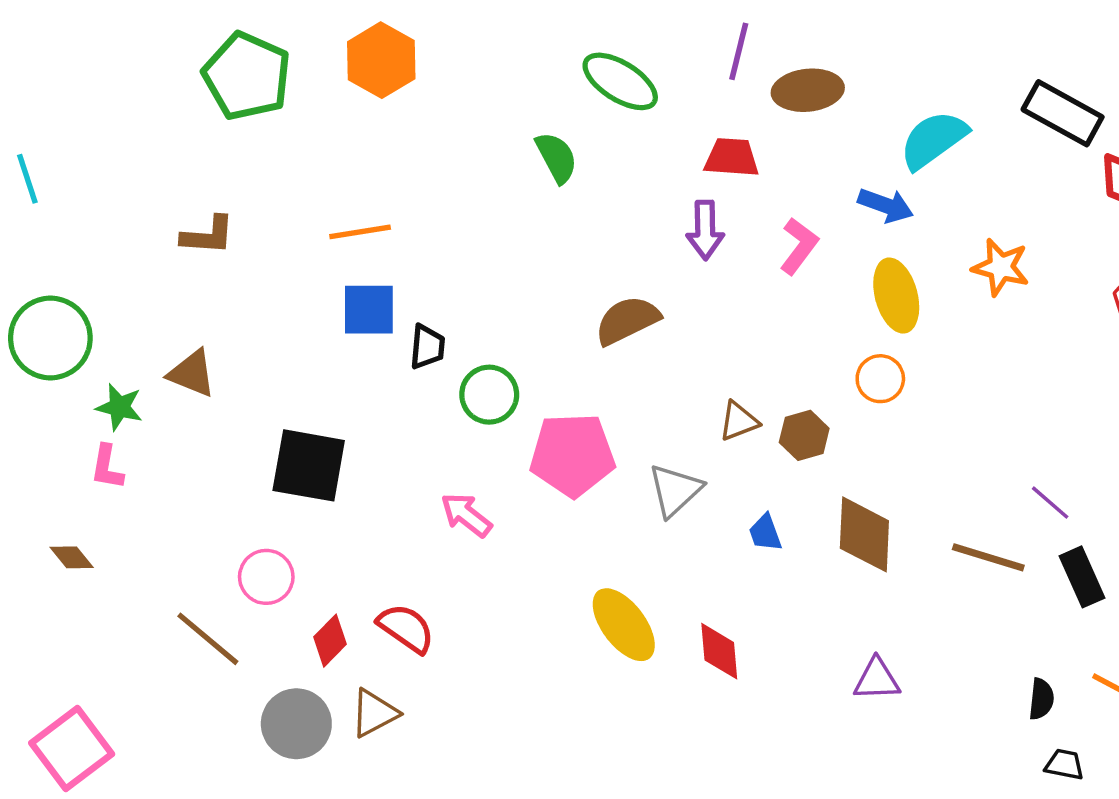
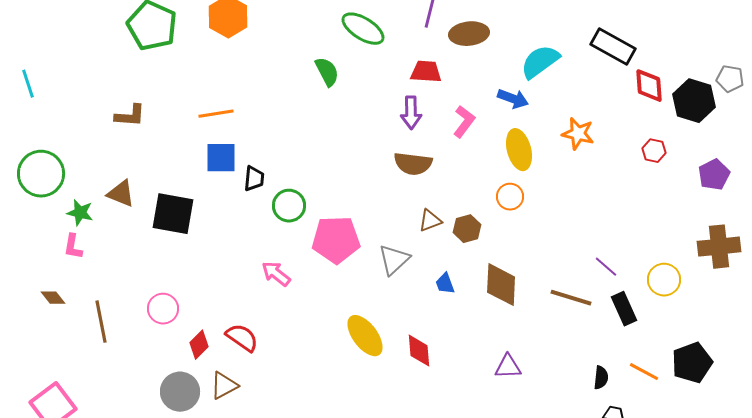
brown semicircle: (627, 320) -> (413, 164), moved, turned -147
black square: (309, 465) -> (173, 214), moved
brown line: (208, 639) -> (101, 322), moved, turned 39

